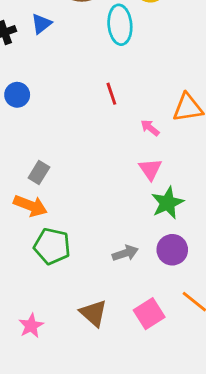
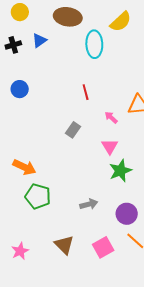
gray rectangle: (39, 172) -> (73, 130), moved
purple circle: (172, 250) -> (127, 214), moved

